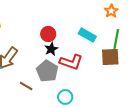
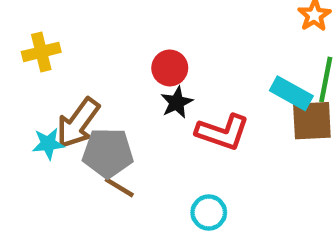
cyan rectangle: (87, 35) -> (291, 93), moved
gray pentagon: (47, 71) -> (108, 153), moved, turned -30

